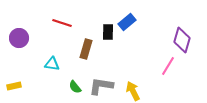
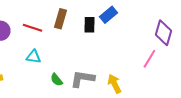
red line: (62, 23) -> (32, 28), moved
brown rectangle: (86, 49) -> (60, 19), moved

